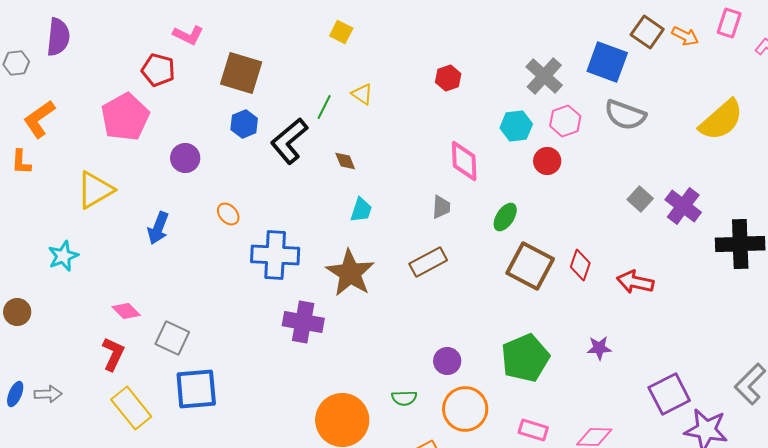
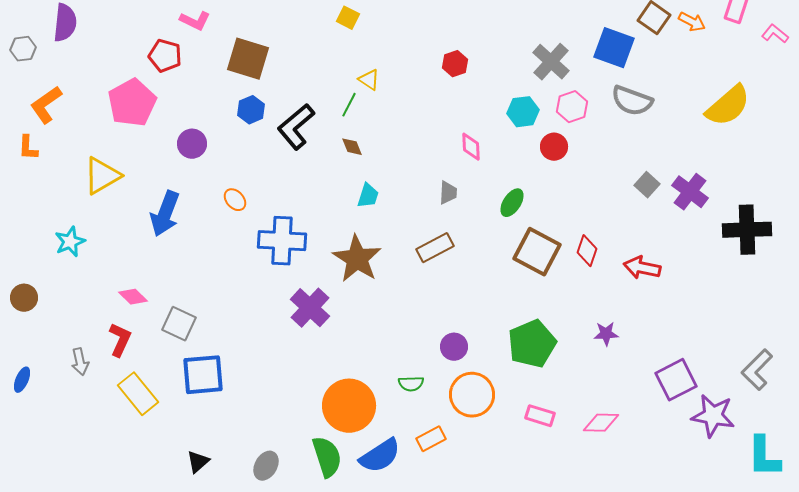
green line: (324, 107) -> (349, 105), moved
pink diamond: (464, 161) -> (471, 147), size x0.7
blue arrow: (158, 228) -> (165, 214), size x1.4
purple cross: (303, 322) -> (310, 308), turned 33
gray arrow: (48, 394) -> (80, 362), moved, turned 80

